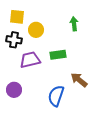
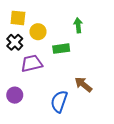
black cross: (14, 40) -> (15, 42), turned 35
green rectangle: (58, 55) -> (61, 49), moved

